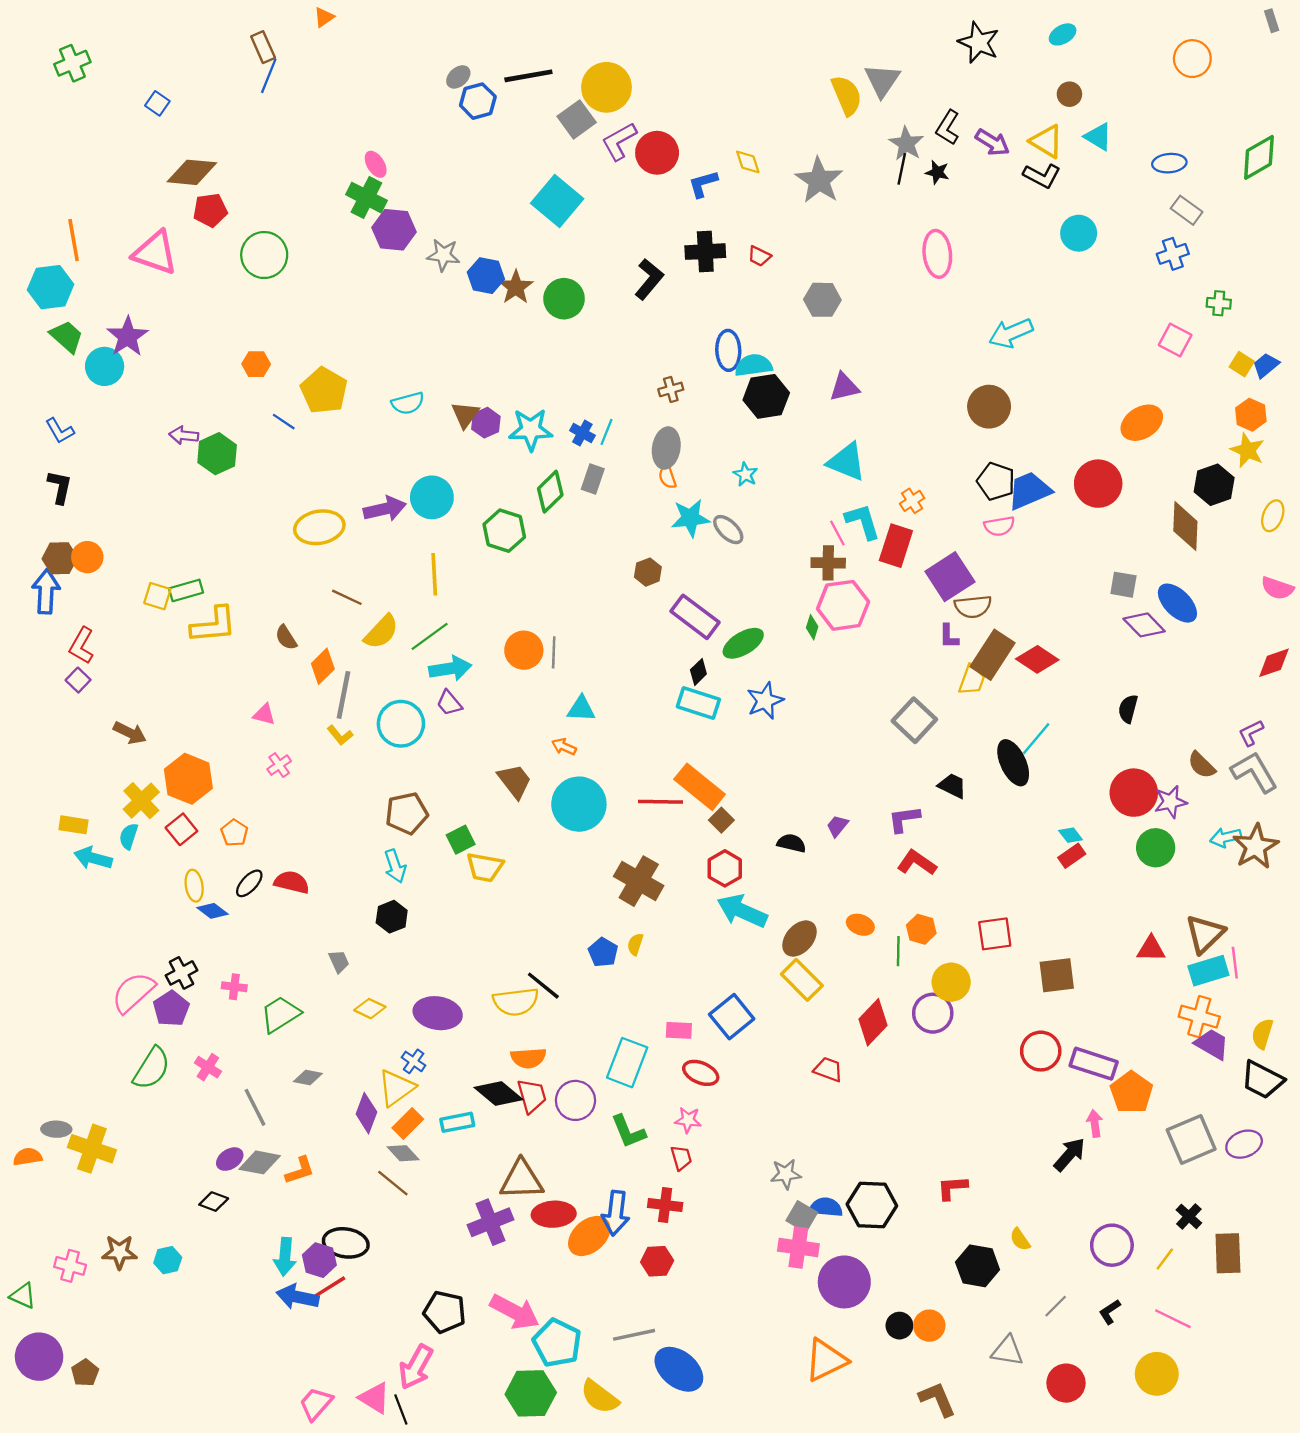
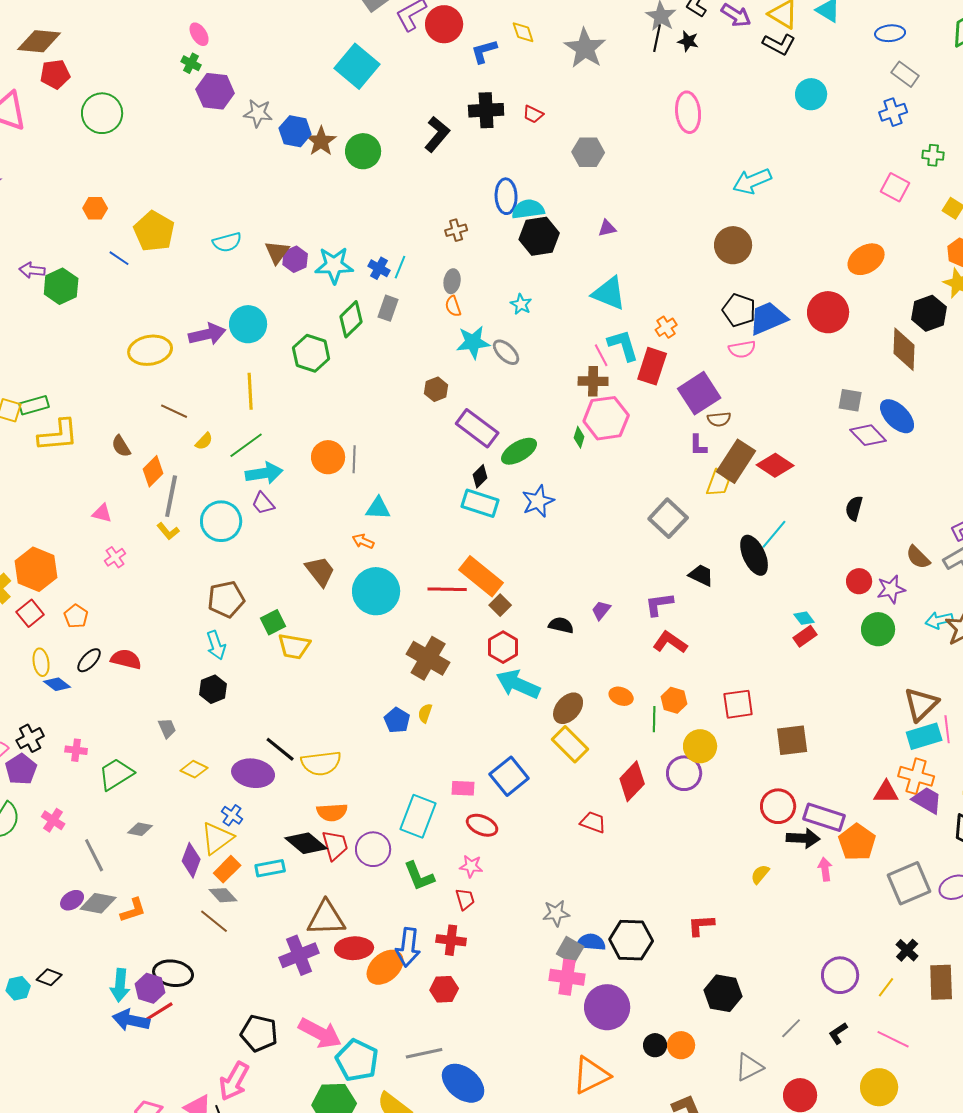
green cross: (366, 198) -> (191, 63), size x0.6
purple triangle: (844, 387) -> (607, 228), size x0.7
gray ellipse: (666, 448) -> (452, 281), size x0.7
brown semicircle: (973, 607) -> (719, 419), size x0.7
yellow semicircle: (381, 632) -> (204, 441), size x0.6
red circle: (1134, 793) -> (859, 581), size x0.6
red triangle: (1151, 949) -> (886, 792), moved
black line: (543, 986) -> (280, 749), moved
black arrow: (1069, 1154) -> (803, 838), moved, turned 52
black diamond: (214, 1202) -> (49, 977), moved
yellow semicircle: (1020, 1239) -> (760, 874), moved, turned 75
gray triangle: (1007, 1351) -> (749, 1067), turned -36

